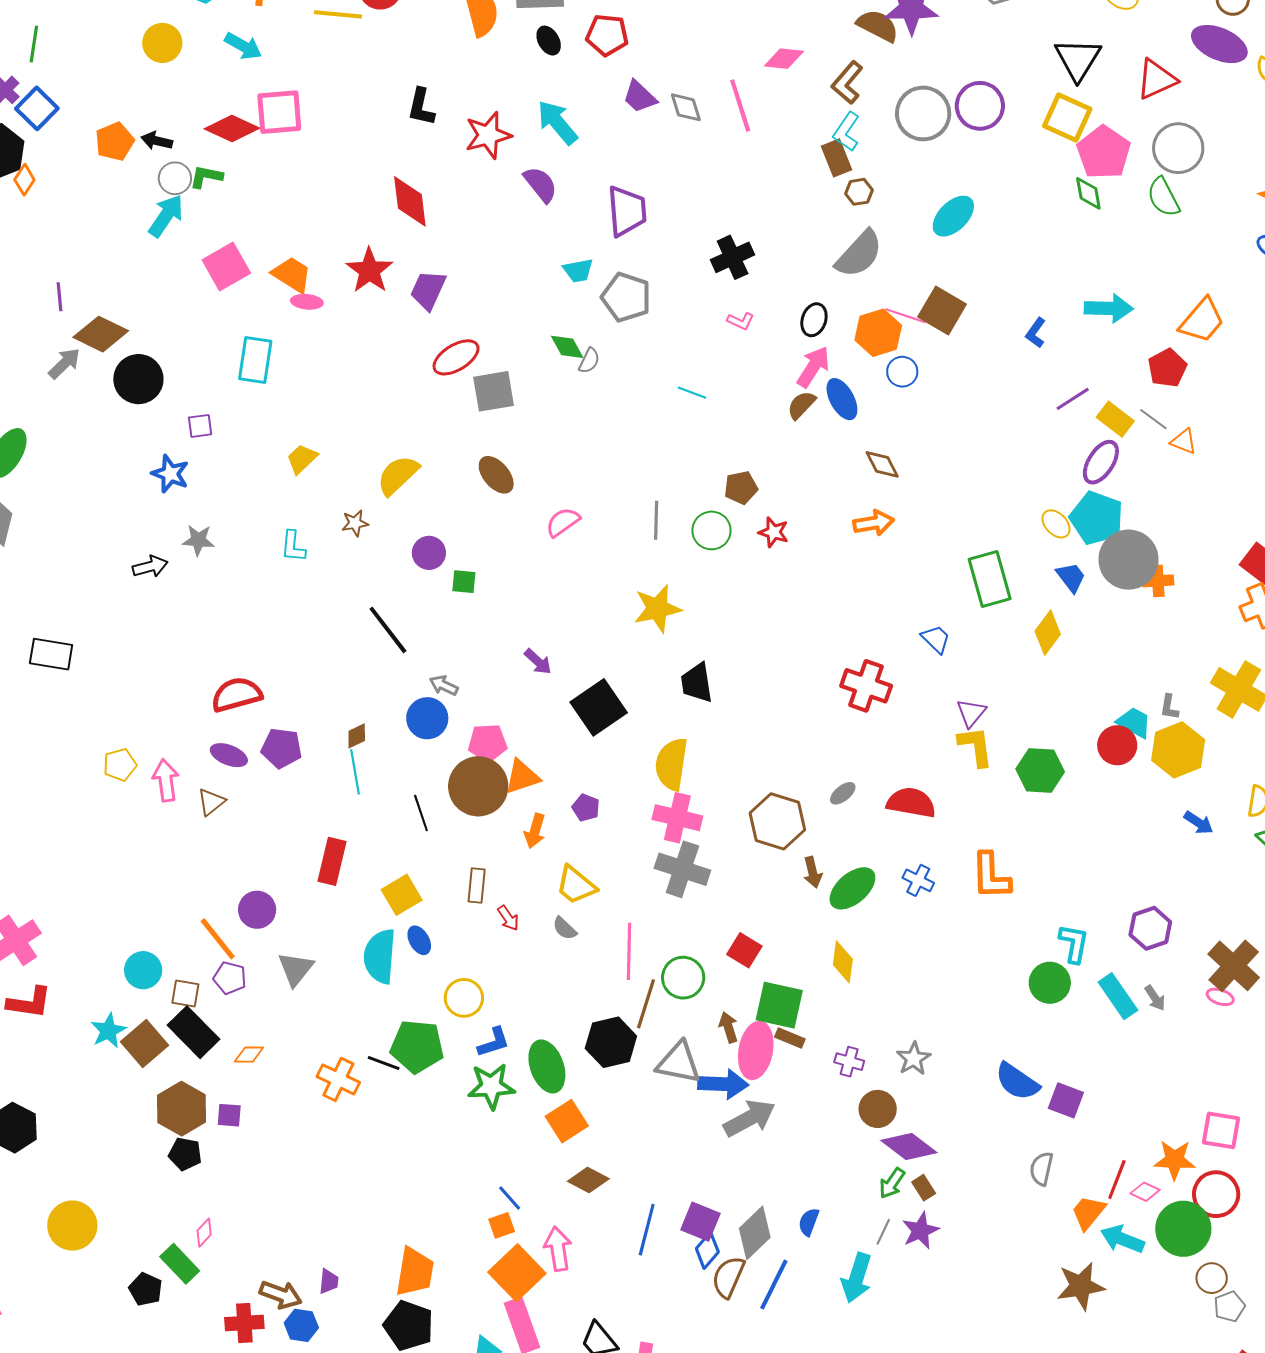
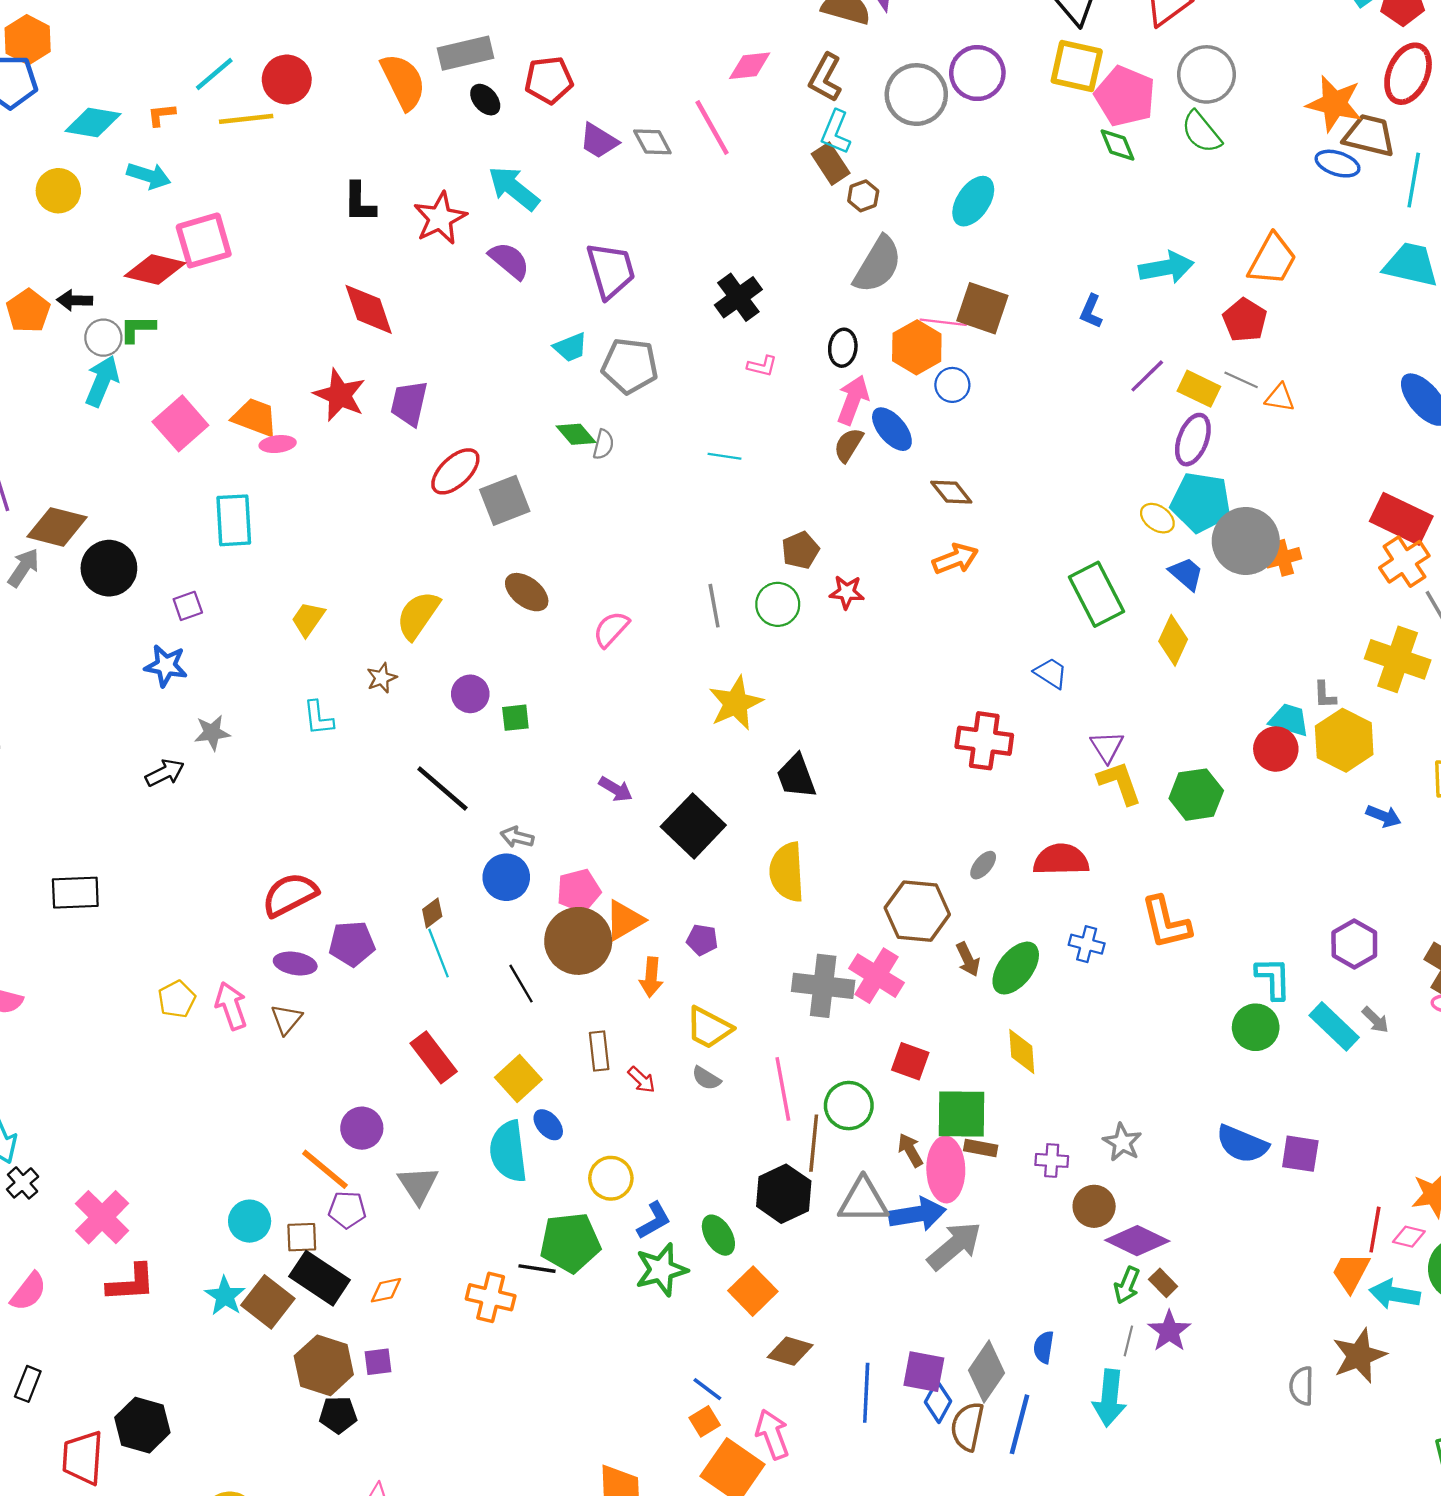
pink cross: (677, 818) -> (877, 976), moved, turned 30
red rectangle: (332, 861) -> (434, 1057), turned -39
green ellipse: (547, 1066) -> (718, 1235), size x0.7
gray semicircle: (1042, 1169) -> (1302, 1386), moved

